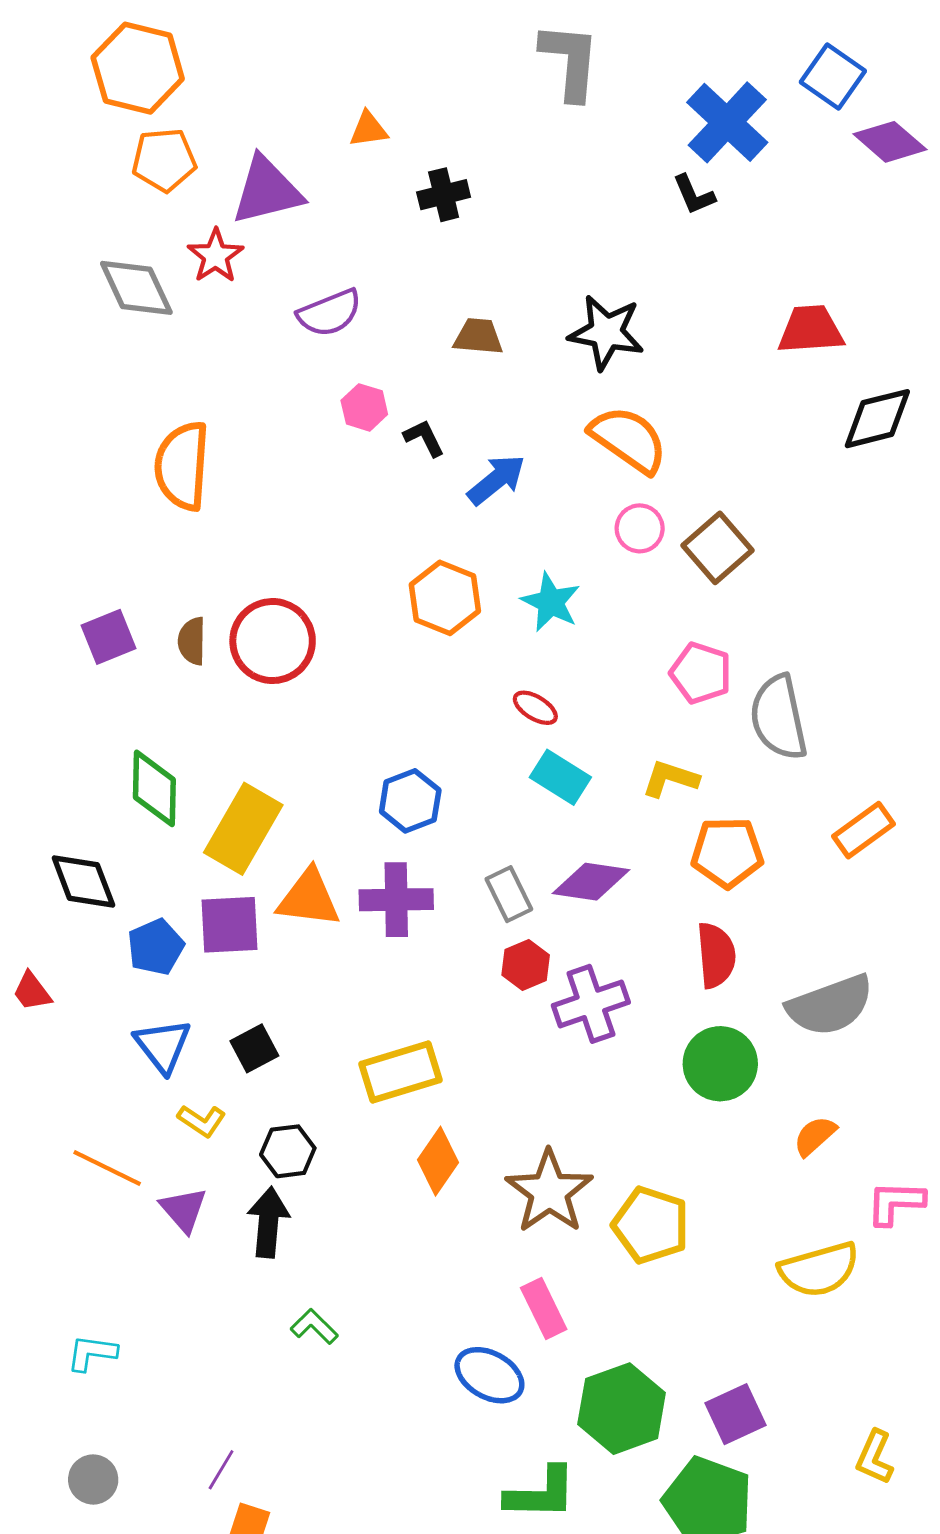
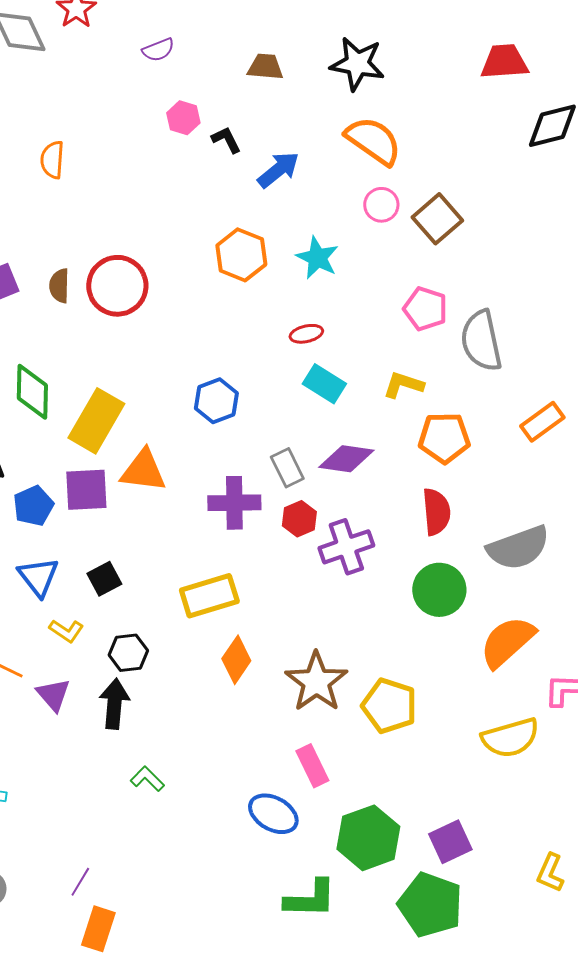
purple semicircle: (330, 313) -> (158, 50), size x0.7
orange semicircle: (182, 466) -> (52, 160), size x0.6
red ellipse: (535, 708) -> (306, 334), turned -44
purple cross: (396, 900) -> (234, 503), moved
orange semicircle: (815, 1136) -> (507, 642), size x1.8

